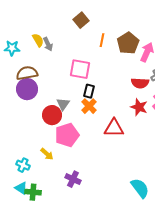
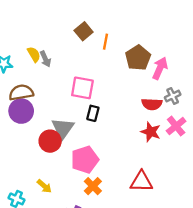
orange line: (102, 40) -> (106, 42), moved
gray triangle: (63, 104) -> (63, 128), size x1.5
orange cross: (89, 106) -> (93, 186), moved
red triangle: (114, 128) -> (141, 182), moved
pink pentagon: (67, 135) -> (85, 160), moved

